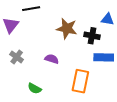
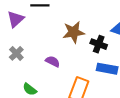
brown star: (67, 28) -> (74, 32), turned -30

